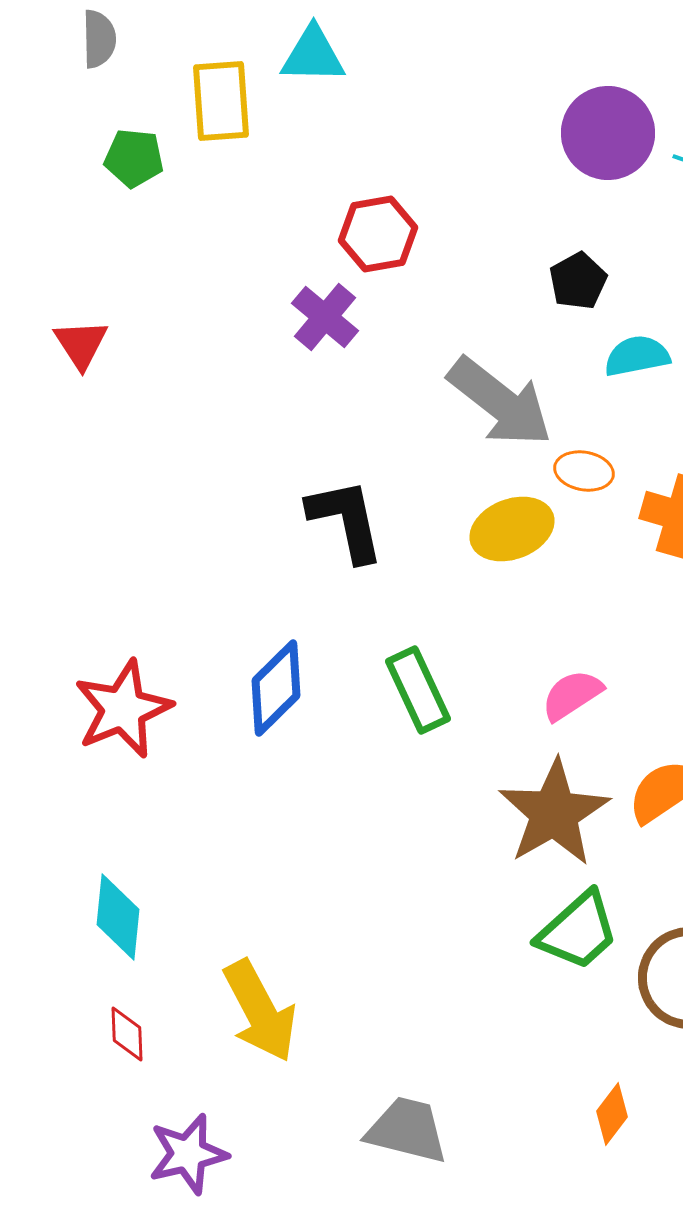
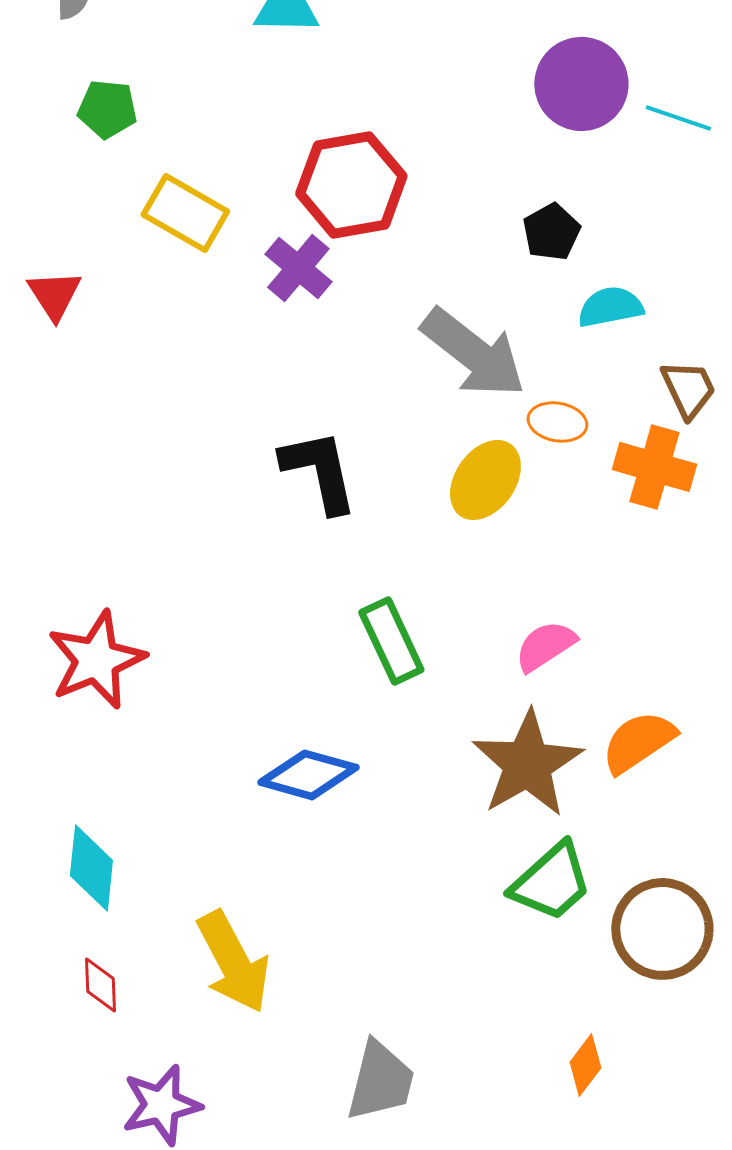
yellow rectangle: (221, 101) -> (185, 213), moved, turned -56
red hexagon: (378, 234) -> (351, 185), size x1.4
yellow ellipse: (512, 529) -> (485, 480), turned -34
blue diamond: (276, 688) -> (308, 775), moved, turned 60
gray trapezoid: (407, 1130) -> (380, 1081), turned 90

